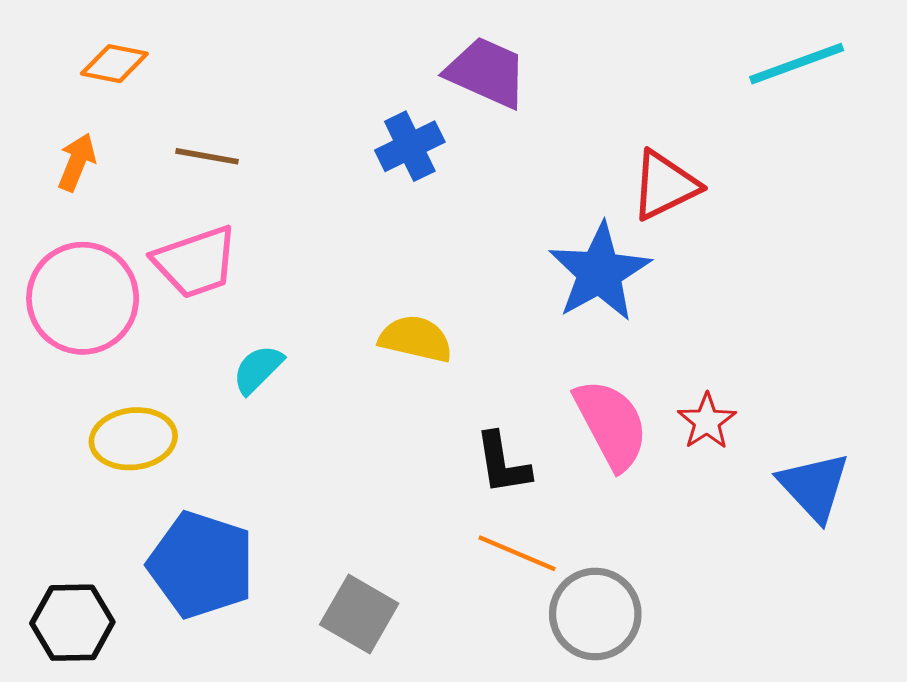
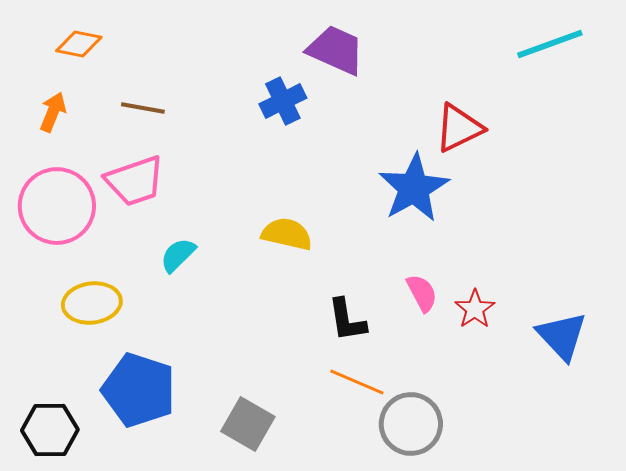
red star: (707, 421) -> (475, 309), moved
pink semicircle: (611, 424) -> (422, 293), size x0.6

